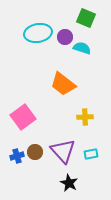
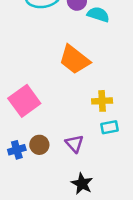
purple triangle: (63, 151) -> (74, 144), size x0.6
cyan rectangle: (91, 154) -> (110, 127), moved

